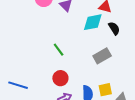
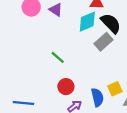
black semicircle: (114, 28) -> (111, 23), size x1.5
gray rectangle: (102, 56) -> (103, 42), moved

